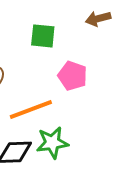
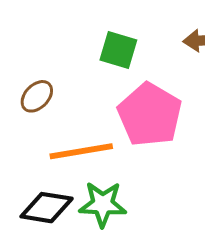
pink pentagon: (73, 76) -> (150, 115), size x1.5

